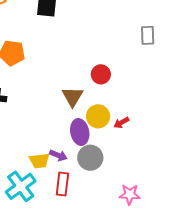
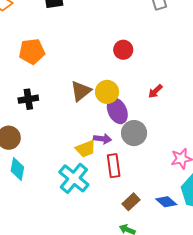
brown triangle: (73, 97) -> (81, 91), moved, turned 35
yellow circle: (98, 116) -> (107, 92), moved

